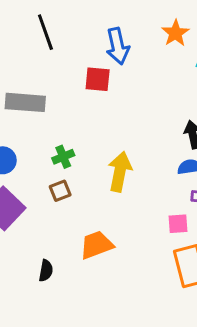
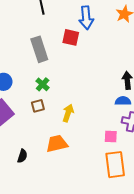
gray rectangle: (25, 102) -> (39, 49), moved, turned 60
green cross: (63, 157) -> (43, 84), turned -32
yellow arrow: (120, 172) -> (68, 113), moved, size x0.7

